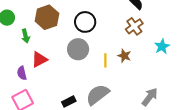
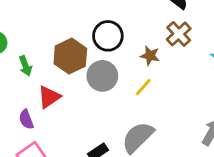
brown hexagon: (47, 17) -> (70, 56), moved
brown star: (124, 56) -> (150, 56), moved
yellow line: (105, 60) -> (143, 87), turned 48

